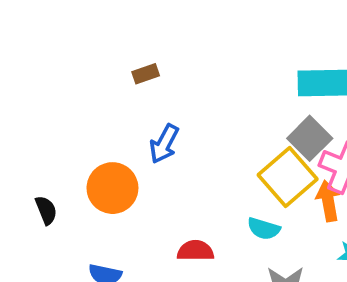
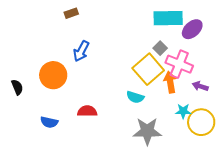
gray square: (310, 138) -> (160, 48), size x0.6
red semicircle: (195, 251) -> (87, 111), moved

